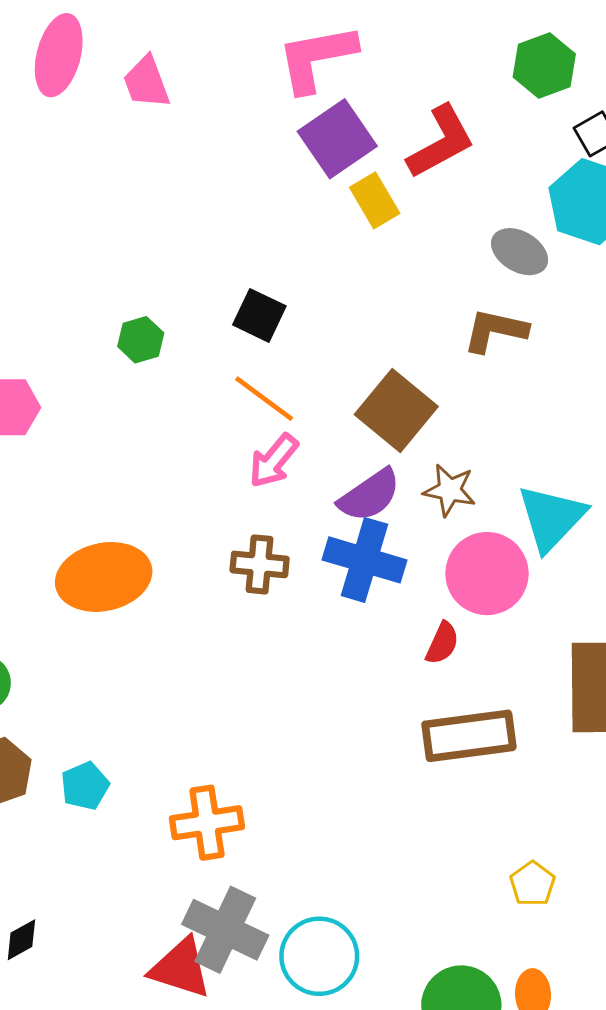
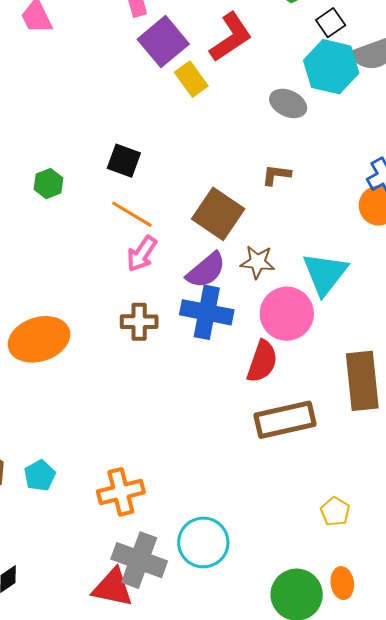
brown L-shape: (495, 330) -> (276, 175), moved, size x0.7
red semicircle: (442, 643) -> (262, 361), size x1.5
cyan circle: (319, 956) -> (203, 542), moved

